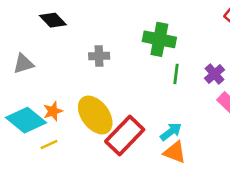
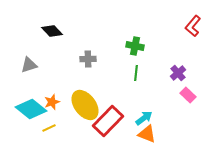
green cross: (159, 39) -> (135, 46), size x0.7
green line: (176, 74) -> (136, 73), moved

